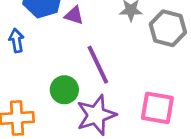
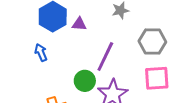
gray hexagon: (168, 28) -> (152, 42), moved
purple line: (98, 65) -> (105, 56), turned 64

